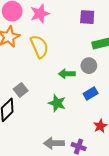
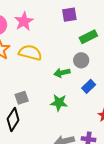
yellow semicircle: (39, 47) -> (30, 53), turned -40
gray square: (21, 90) -> (22, 98), turned 32

